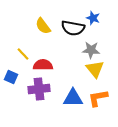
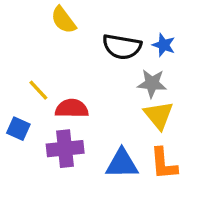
blue star: (93, 18) -> (164, 45), moved
yellow semicircle: (43, 26) -> (63, 20), moved
orange L-shape: (98, 98) -> (164, 164), turned -85

